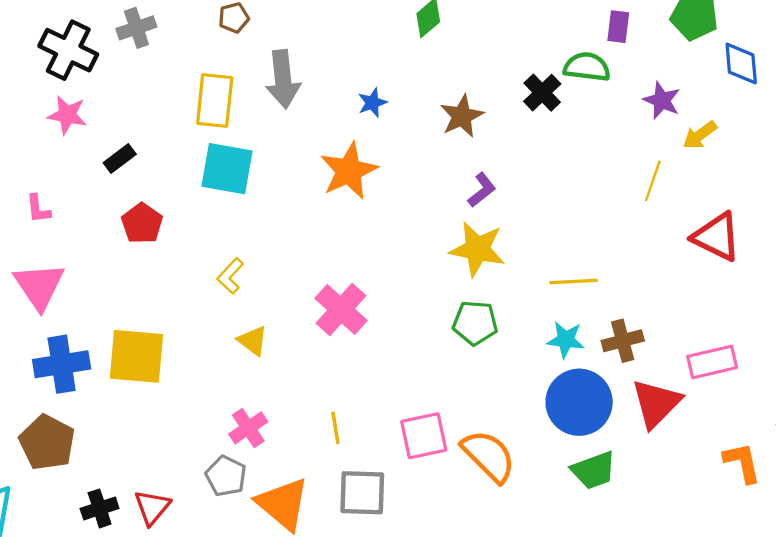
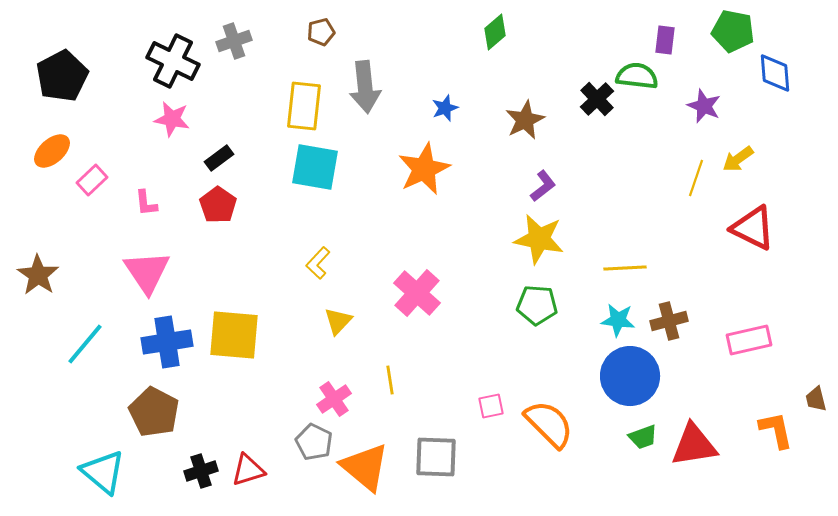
yellow arrow: (700, 135) -> (738, 159), moved
red pentagon: (142, 223) -> (218, 205), moved
yellow triangle: (253, 341) -> (338, 321), turned 36
red triangle: (656, 403) -> (694, 445), moved, turned 36
yellow line: (335, 428) -> (390, 380), moved
pink square: (424, 436) -> (491, 406), size x0.6
green trapezoid: (594, 470) -> (643, 437), size x0.7
red triangle: (152, 507) -> (248, 470), turned 33

